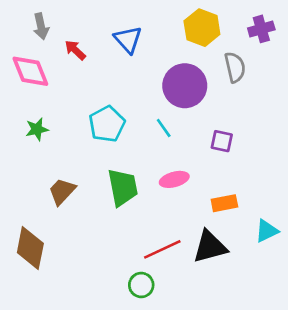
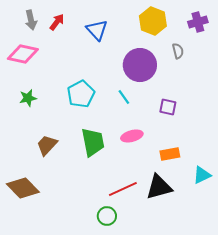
red arrow: (75, 50) -> (57, 22), moved, turned 84
gray semicircle: (235, 67) -> (178, 51), size x0.7
pink diamond: (30, 71) -> (23, 54), turned -56
brown diamond: (30, 248) -> (23, 188), turned -56

